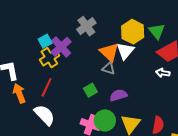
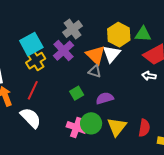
green triangle: (157, 31) -> (143, 34), turned -48
cyan square: (45, 41) -> (31, 44), size x1.6
purple cross: (61, 47) -> (64, 51), moved

